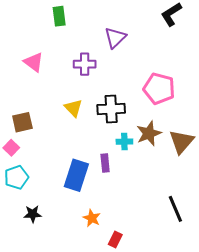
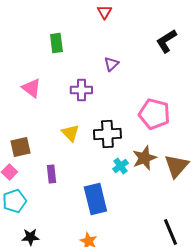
purple triangle: (115, 38) -> (111, 64), size x0.7
cyan cross: (124, 142) -> (120, 166), turned -35
purple rectangle: (105, 163) -> (51, 174), moved
blue rectangle: (76, 175) -> (95, 199), moved, turned -32

